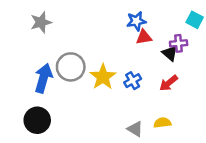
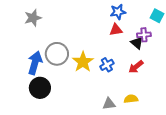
blue star: (136, 21) -> (118, 12), moved
black circle: (37, 120) -> (40, 88), moved
gray triangle: (135, 129) -> (109, 104), turned -40

